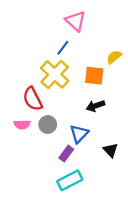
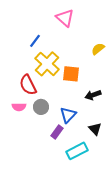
blue line: (63, 48) -> (35, 41), moved
orange square: (94, 76) -> (71, 74), moved
black arrow: (95, 106) -> (93, 95), moved
cyan rectangle: (70, 180) -> (77, 151), moved

